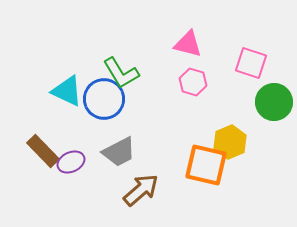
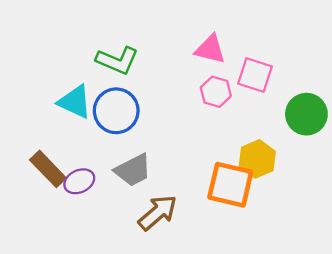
pink square: (251, 63) -> (255, 75), moved
green L-shape: (121, 73) -> (117, 60), moved, turned -36

